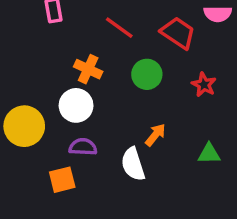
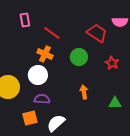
red line: (119, 28) -> (52, 33), moved
orange arrow: (155, 135) -> (84, 92), turned -48
white semicircle: (133, 164) -> (56, 123), moved, turned 66

